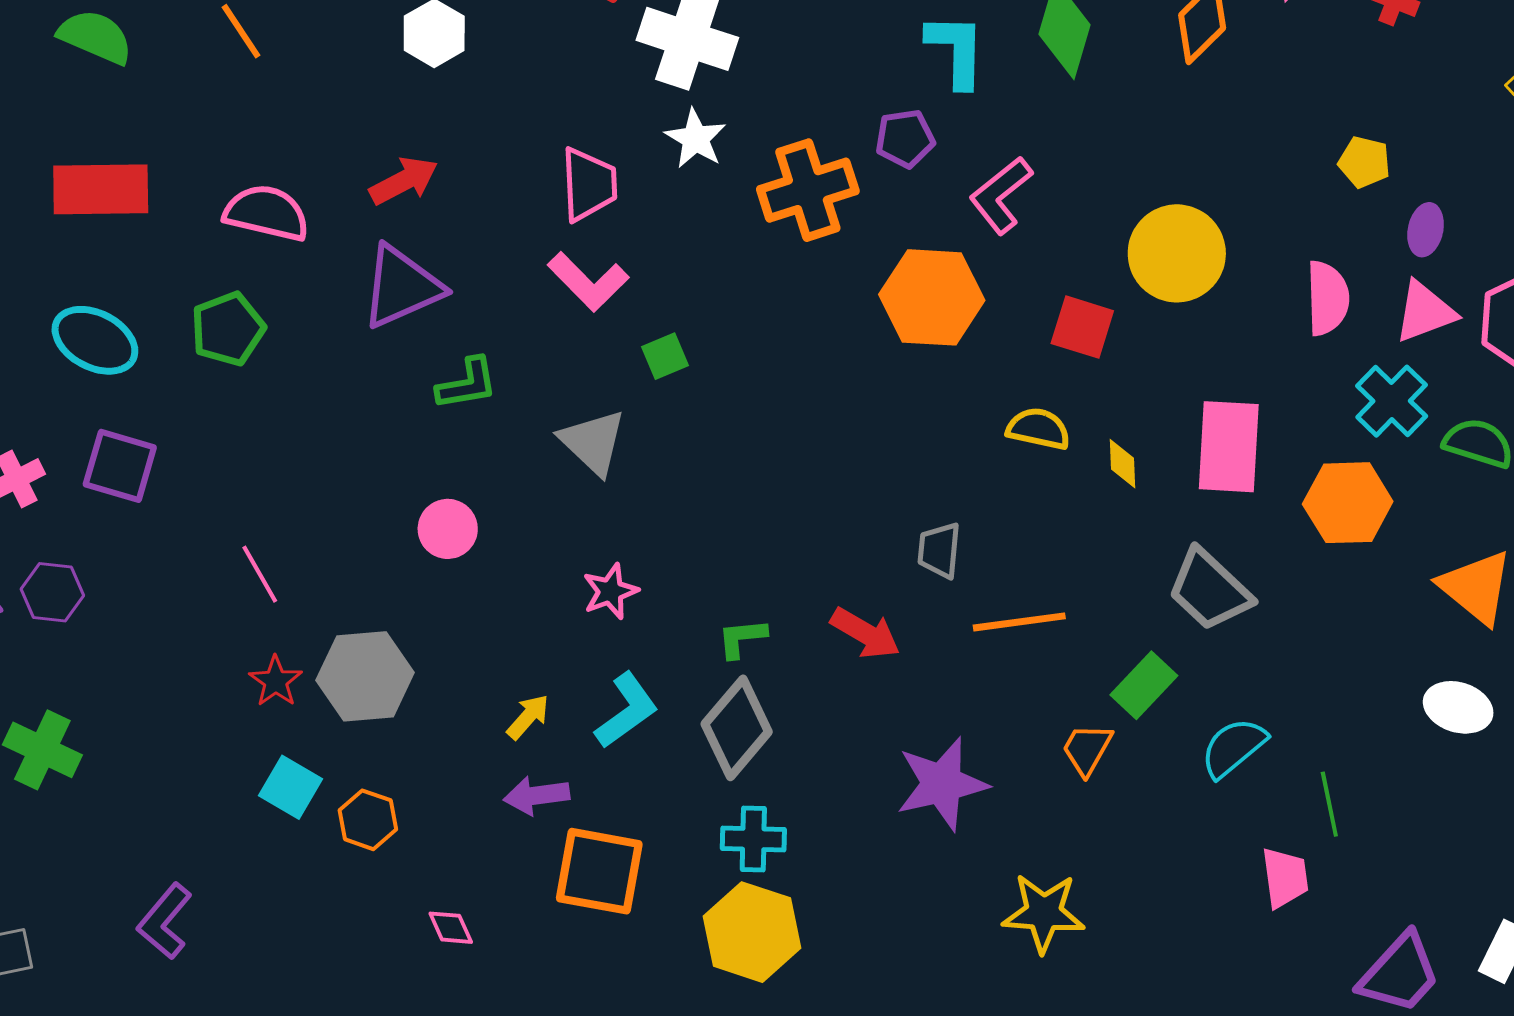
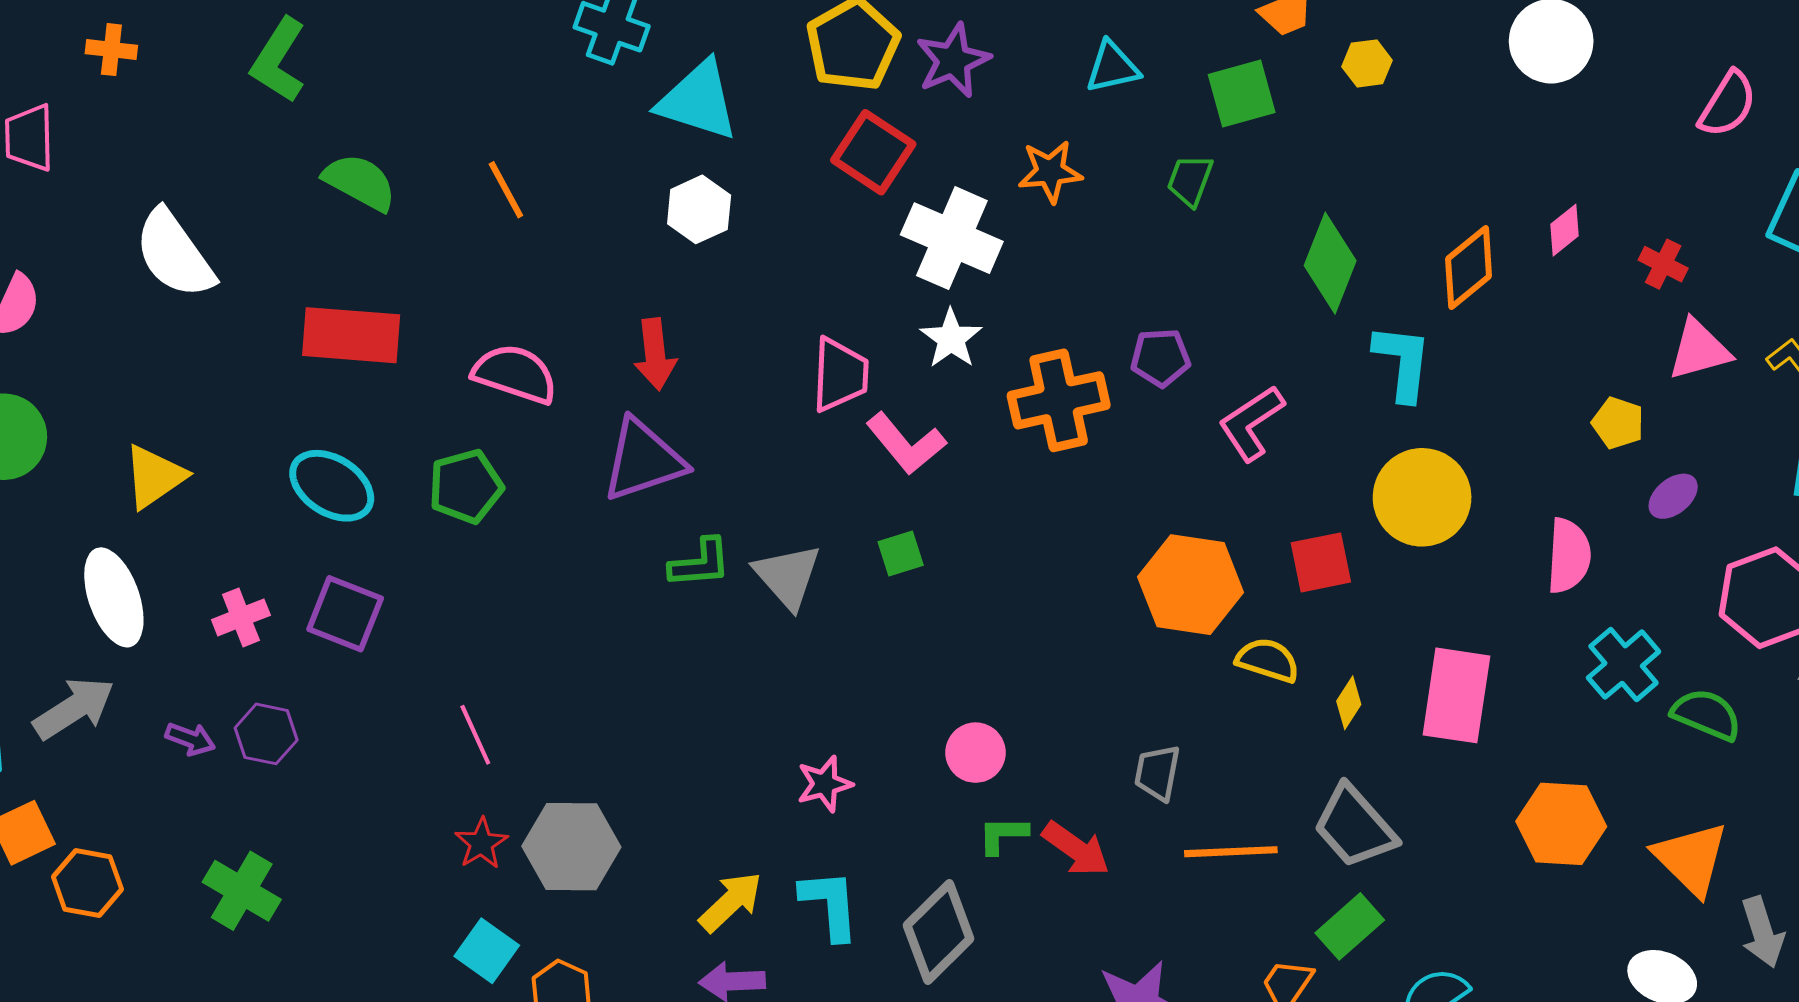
cyan L-shape: (956, 50) -> (1403, 362), moved
red arrow: (404, 181) -> (655, 354), turned 106
purple ellipse: (1426, 230) -> (1673, 496), turned 33
pink L-shape: (588, 282) -> (906, 444), moved
orange hexagon: (932, 297) -> (1191, 585), moved
pink triangle: (1425, 312) -> (1699, 350), moved
red square: (1082, 327) -> (1321, 562), turned -34
gray triangle: (593, 442) -> (788, 576), moved
yellow diamond: (1123, 464) -> (1349, 703), turned 30
orange hexagon: (1348, 503) -> (1561, 824), moved
pink circle: (448, 529) -> (976, 753), moved
gray trapezoid: (1209, 590) -> (1355, 827), moved
green L-shape: (742, 638) -> (1003, 835), moved
cyan L-shape: (627, 710) -> (830, 905), turned -64
yellow arrow: (528, 717) -> (731, 902), size x1.4

